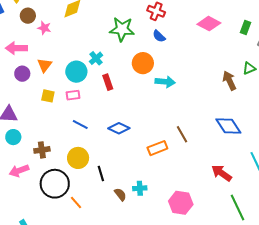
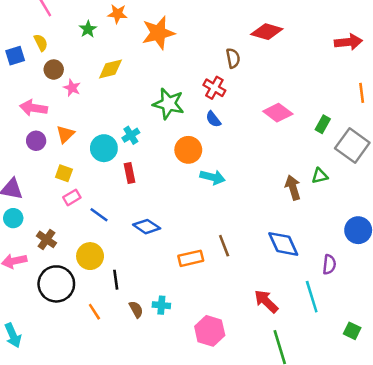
red rectangle: (108, 82) -> (129, 173), moved
pink rectangle: (73, 95) -> (72, 197), moved, turned -32
brown cross: (42, 150) -> (47, 239), turned 35
orange line: (76, 202) -> (94, 312), moved

